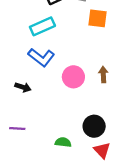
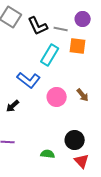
cyan rectangle: (42, 26) -> (50, 55), moved, turned -35
brown arrow: (103, 75) -> (83, 95), turned 144
black arrow: (23, 87) -> (13, 106), turned 120

